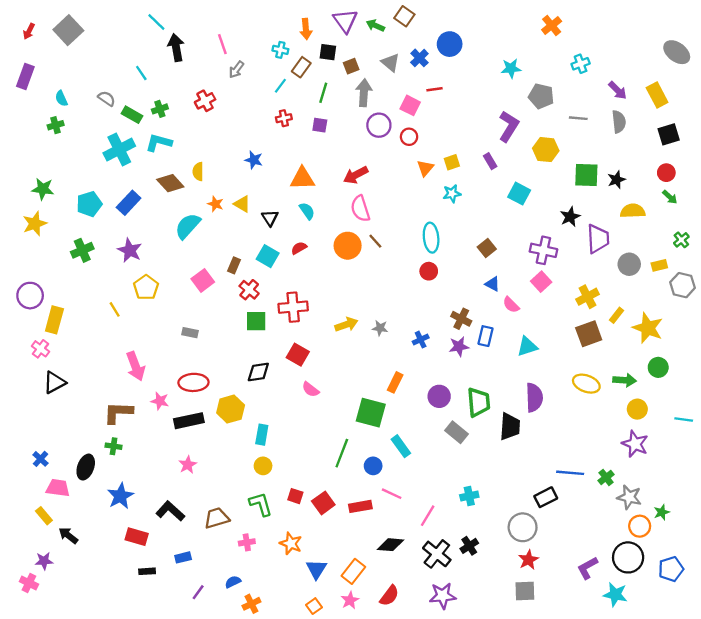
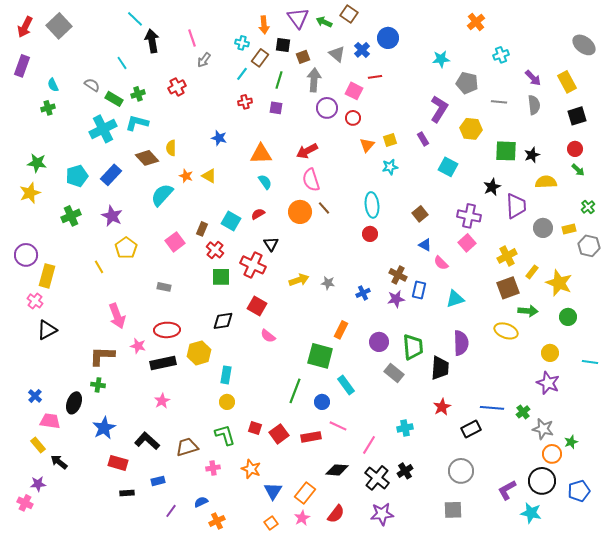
red arrow: (29, 31) -> (25, 27), size x1.5
black triangle: (270, 218) -> (271, 244), moved
red cross: (293, 307) -> (253, 265), turned 30
green arrow: (625, 380) -> (528, 311), moved
gray circle: (523, 527) -> (461, 471), moved
red star: (528, 560) -> (442, 407), moved

